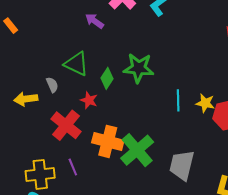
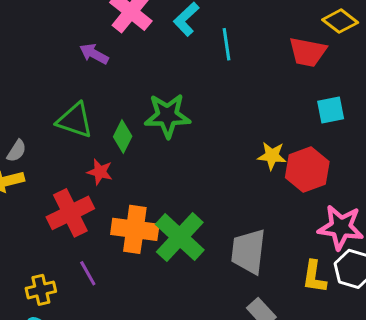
gray semicircle: (52, 85) -> (17, 151), moved, turned 63
cyan line: (178, 100) -> (226, 44), moved
red cross: (66, 125) -> (70, 213), turned 32
yellow cross: (40, 174) -> (41, 290), size x0.7

